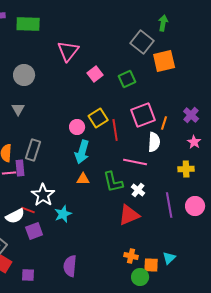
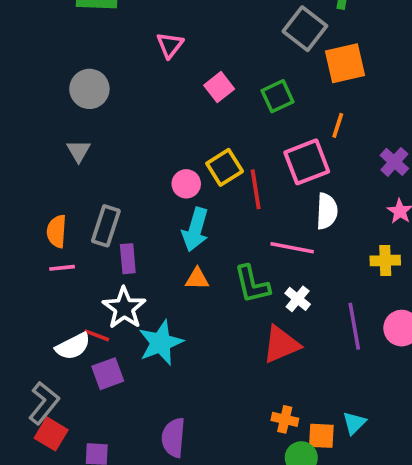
pink triangle: (68, 51) -> (170, 45), size x0.7
orange line: (164, 123) -> (338, 125), moved
purple rectangle: (20, 168) -> (128, 259), moved
cyan star: (63, 214) -> (161, 343), size x1.4

